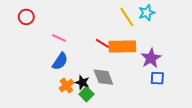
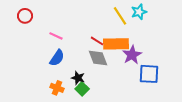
purple star: (151, 58) -> (132, 55), moved
gray diamond: (103, 77) -> (98, 58), moved
blue square: (157, 78) -> (149, 74), size x1.5
orange cross: (66, 86) -> (57, 88), moved, turned -32

